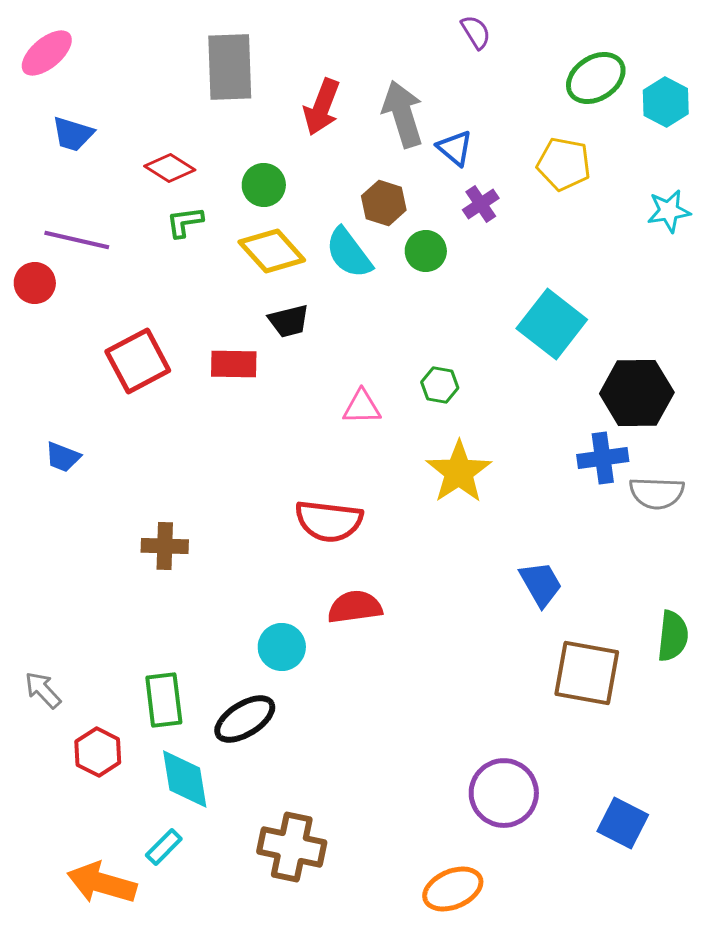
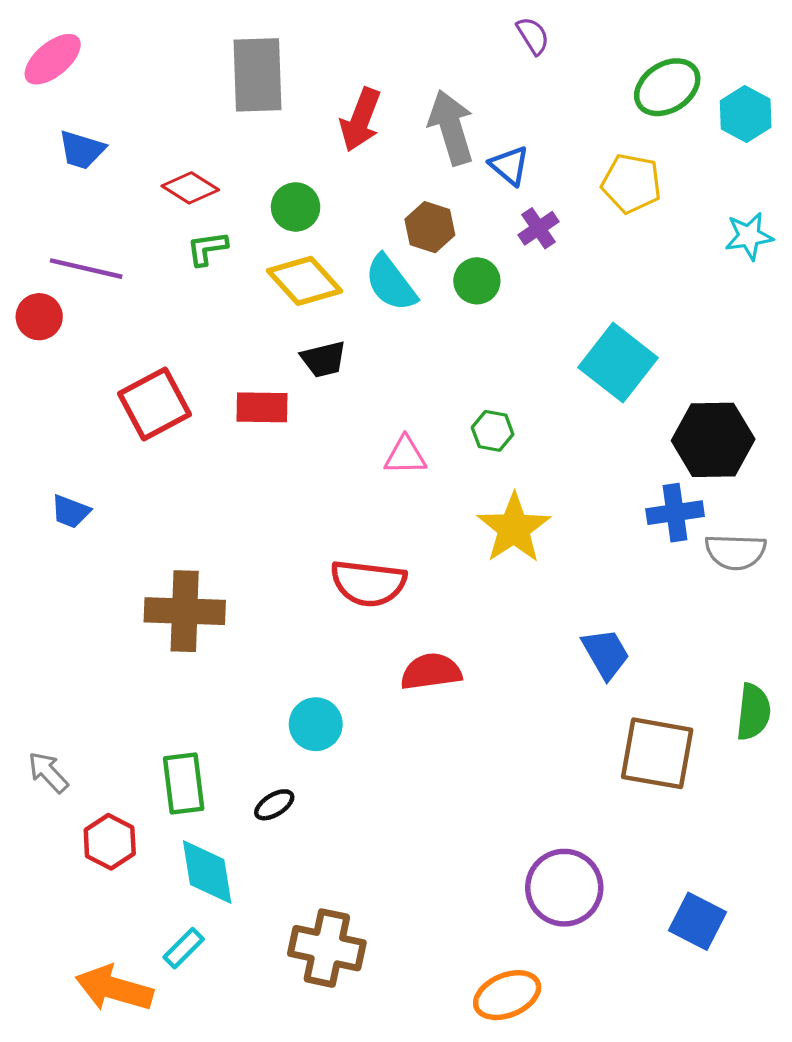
brown cross: (165, 546) -> (185, 611), size x1.5
red semicircle: (355, 607) -> (431, 672), moved
black ellipse: (245, 719) -> (274, 805), size x0.6

